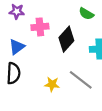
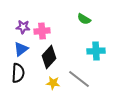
purple star: (17, 11) -> (23, 27), moved
black diamond: (66, 39) -> (49, 57), moved

